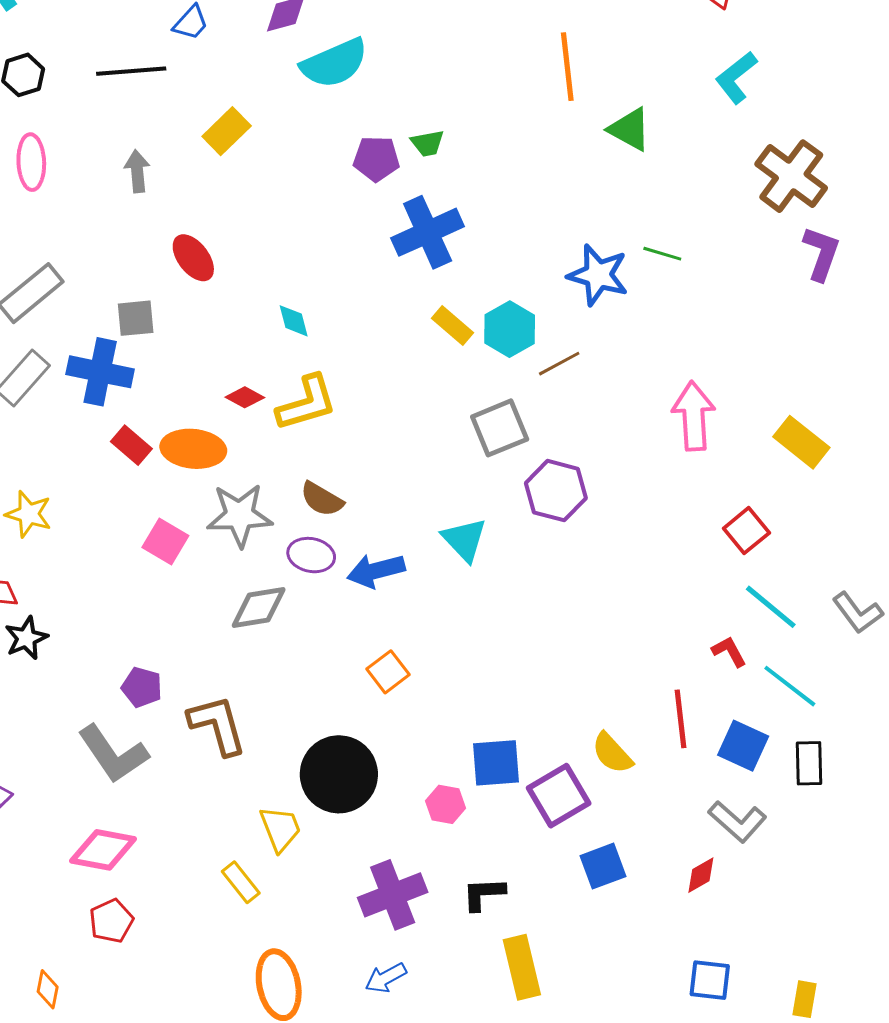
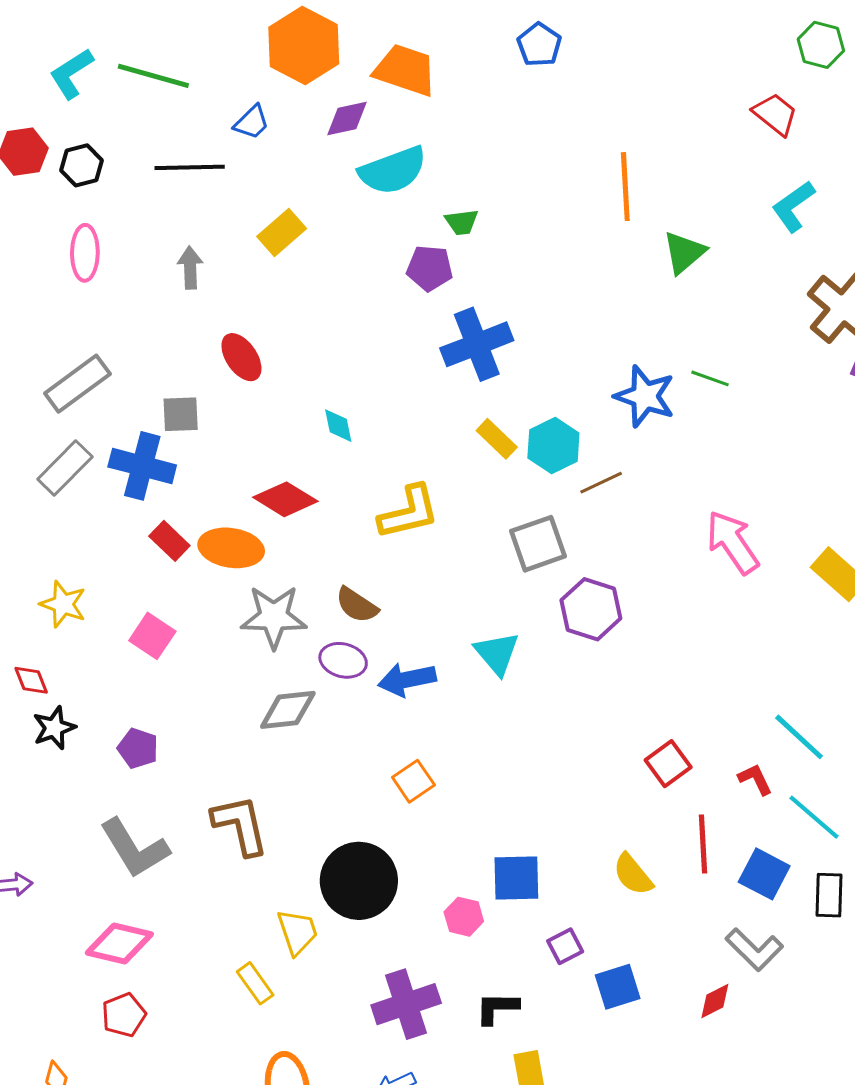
green triangle: (630, 129) -> (684, 252), turned 48
green trapezoid: (427, 143) -> (462, 222), moved
red diamond: (245, 397) -> (285, 499), size x1.6
yellow L-shape: (307, 403) -> (409, 512), moved
pink arrow: (694, 416) -> (733, 542), turned -34
red square: (746, 531) -> (668, 764), moved
pink square: (165, 541) -> (152, 636), moved
purple pentagon: (142, 687) -> (138, 748), moved
purple square: (559, 796) -> (565, 946), moved, size x0.6

